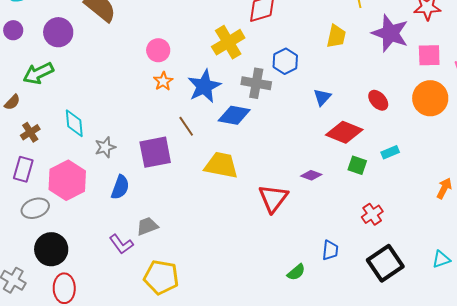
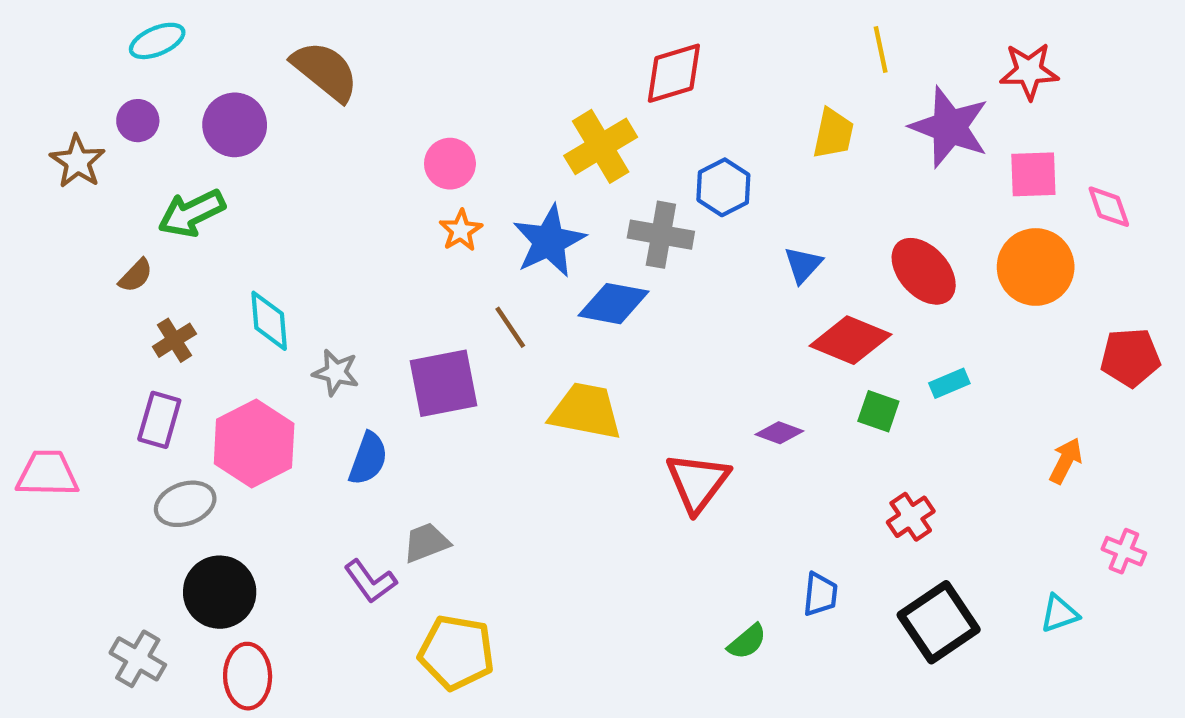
red ellipse: (378, 100) -> (924, 271), size x1.5
gray star: (105, 147) -> (336, 372), turned 30

